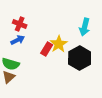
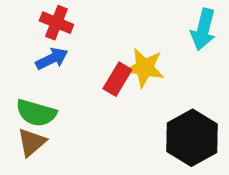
yellow star: (59, 44) -> (145, 68), turned -30
black hexagon: (80, 58) -> (192, 138), moved

